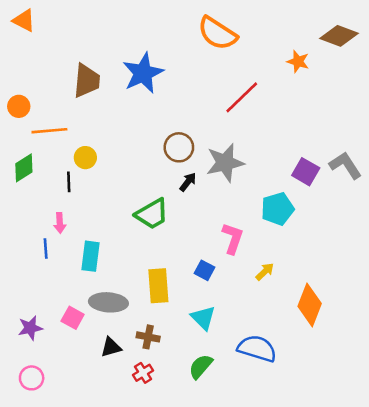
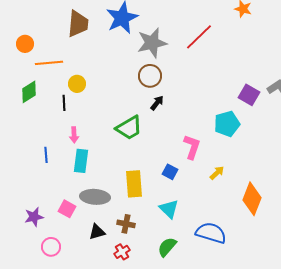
gray star: (225, 163) -> (152, 43), moved
pink arrow: (60, 223) -> (74, 135), moved
pink circle: (32, 378) -> (51, 247), moved

